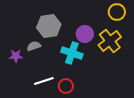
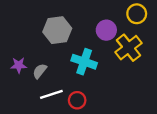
purple circle: (85, 34) -> (106, 30), moved
gray semicircle: (34, 46) -> (40, 71), moved, turned -32

